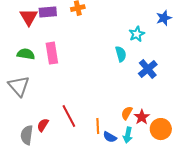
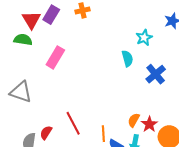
purple rectangle: (48, 12) -> (51, 15), turned -54
pink rectangle: (52, 53) -> (55, 57), turned 40
green semicircle: (26, 54) -> (23, 40), moved
gray triangle: (19, 86) -> (21, 92), turned -30

